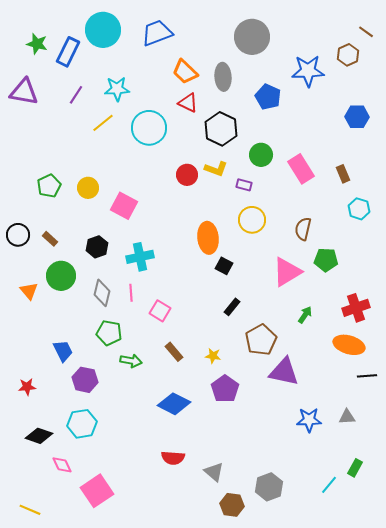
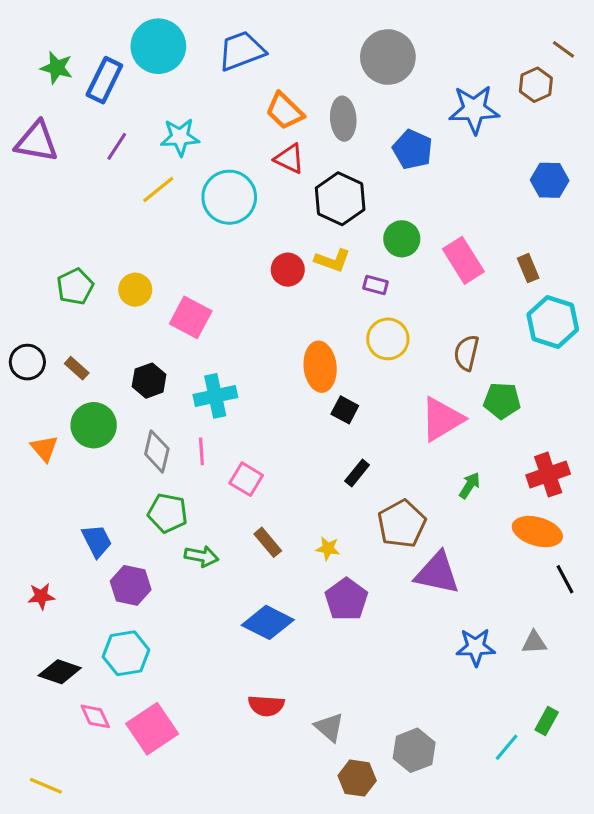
cyan hexagon: (359, 209) -> (553, 322), size x1.5
black line: (367, 376) -> (565, 579), turned 66
pink square: (97, 491) -> (152, 729), moved

